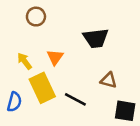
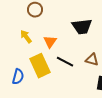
yellow arrow: (24, 61) -> (26, 37), moved
black line: (75, 99) -> (65, 62), moved

